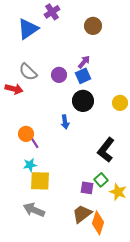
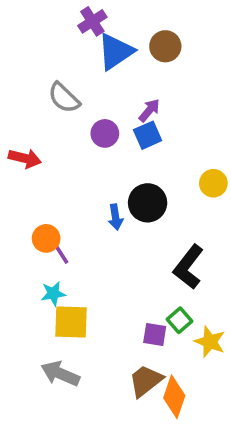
blue triangle: (28, 29) -> (116, 52), moved
gray semicircle: (28, 72) -> (64, 98), moved
black circle: (83, 101) -> (148, 203), moved

